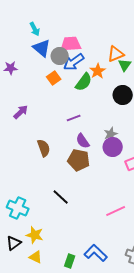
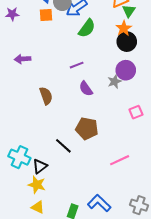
orange star: (98, 71) -> (124, 28), moved
orange square: (54, 78) -> (46, 15), moved, turned 32
purple arrow: (21, 112) -> (22, 59), turned -140
purple circle: (113, 147) -> (126, 70), moved
brown pentagon: (79, 160) -> (87, 128), moved
black triangle: (14, 243) -> (40, 166), moved

